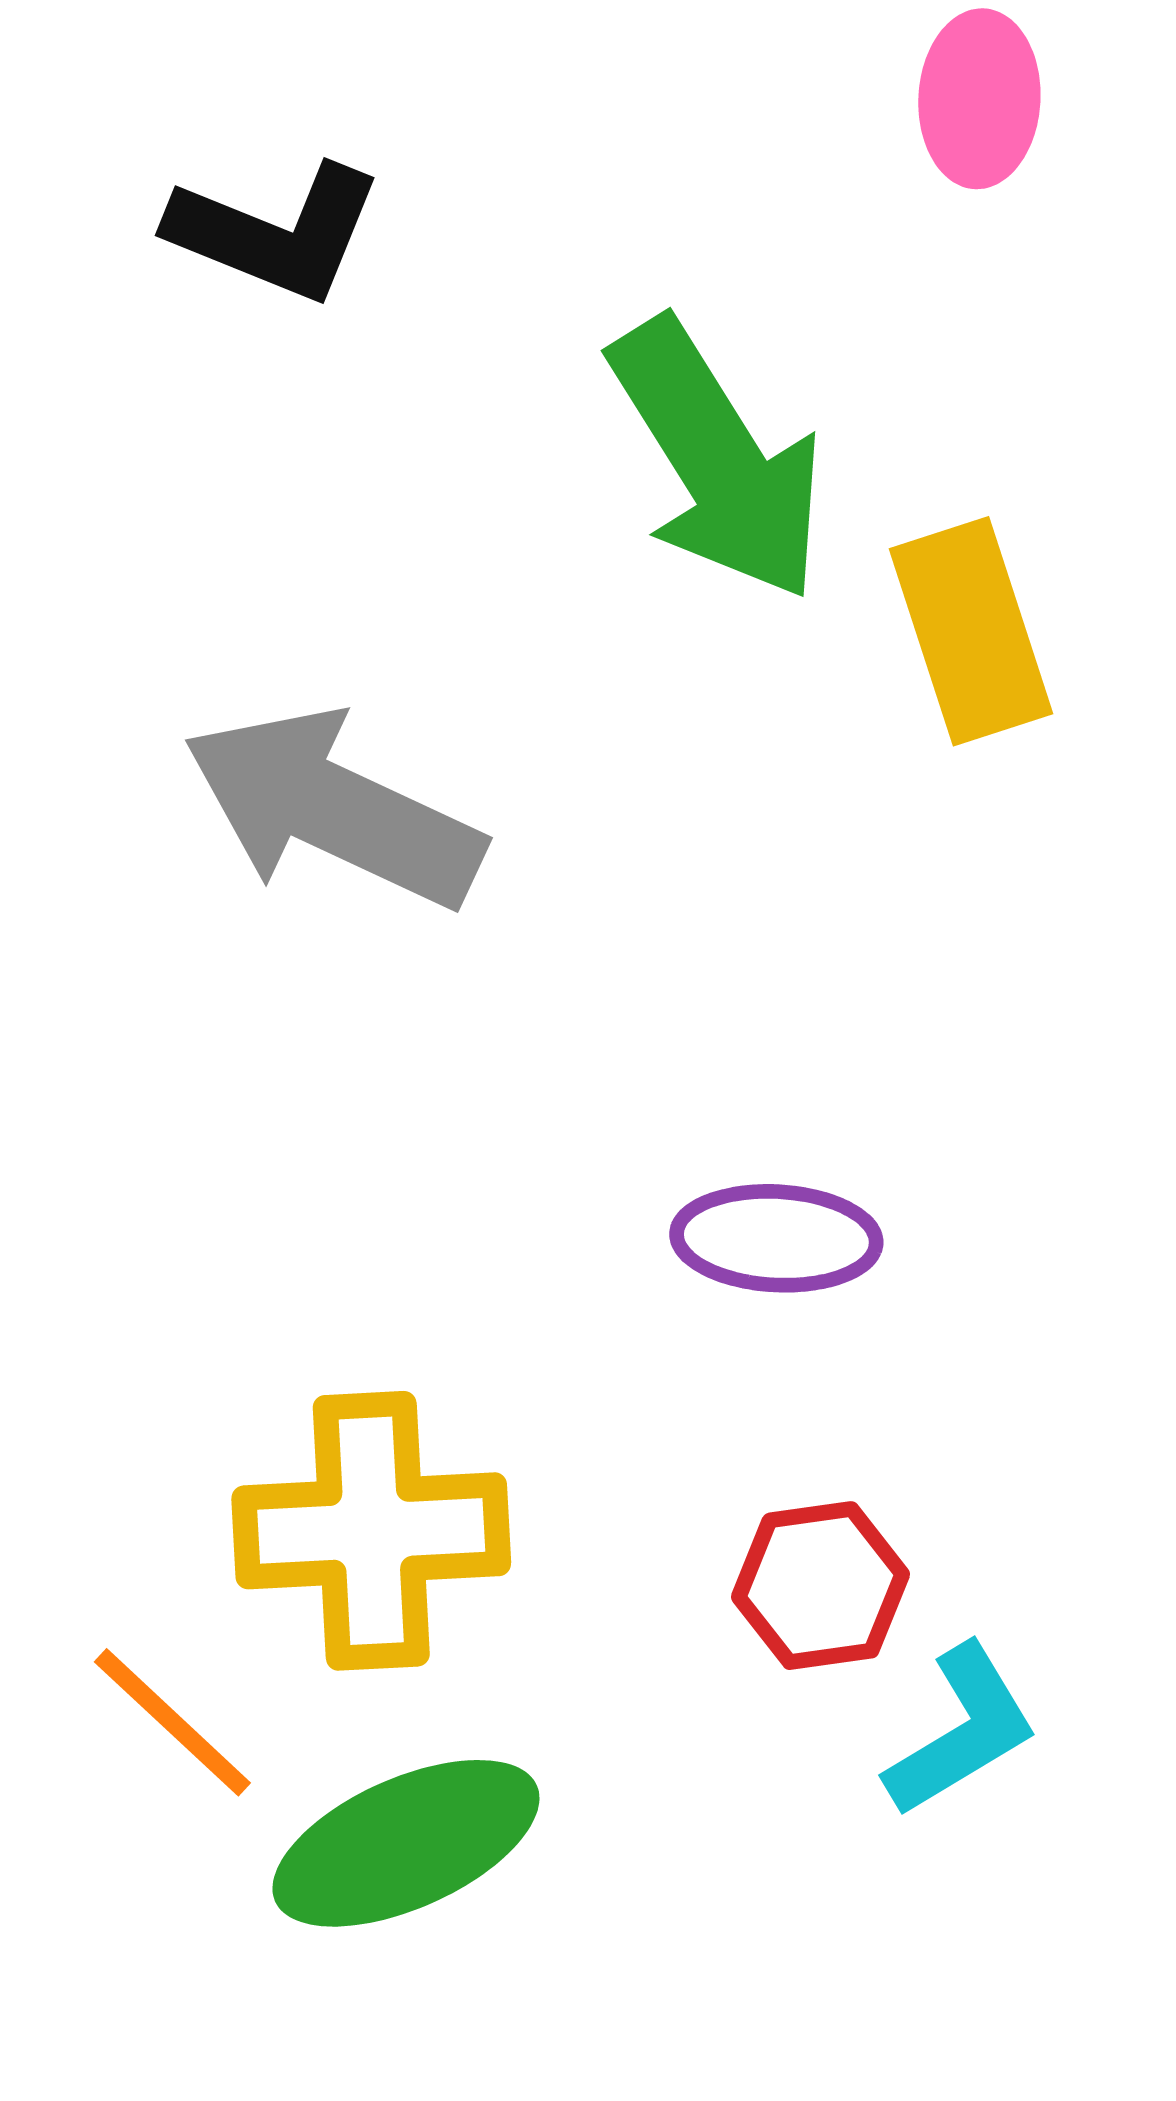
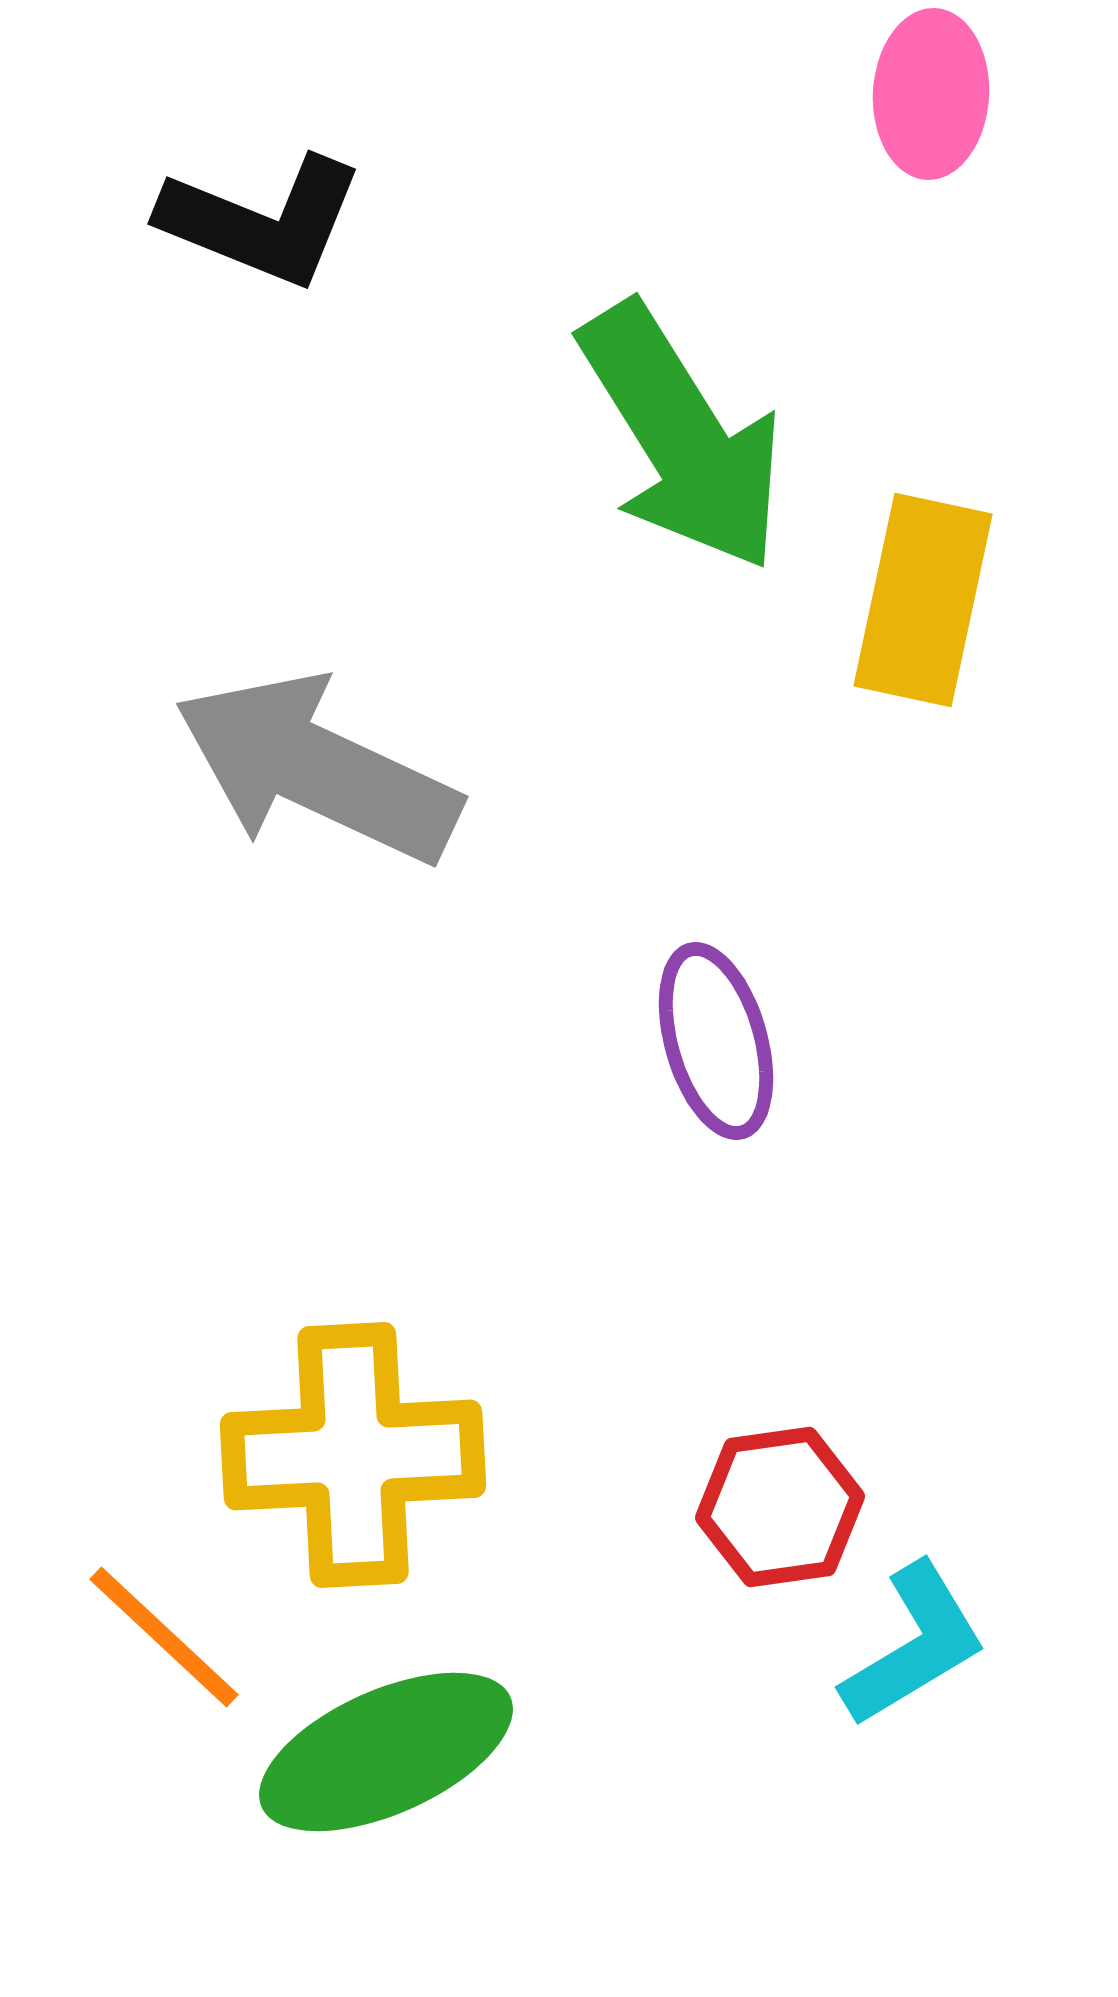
yellow rectangle: (971, 631) -> (923, 600), turned 30
purple ellipse: (776, 1238) -> (716, 1041), moved, turned 71

